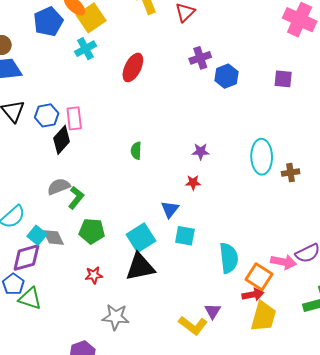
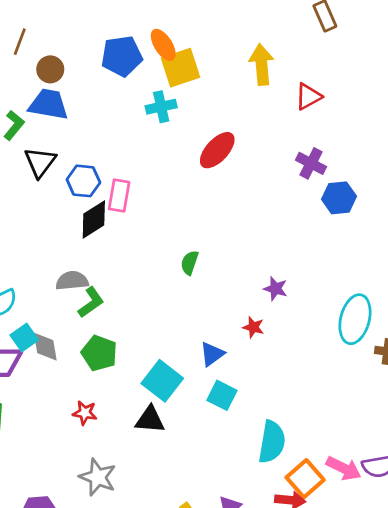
purple cross: (200, 58) -> (311, 163), turned 30
cyan square: (141, 238) -> (162, 381), turned -36
black triangle: (140, 267) -> (150, 420), size x0.7

